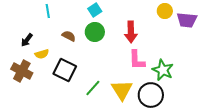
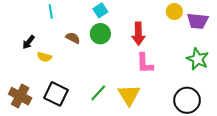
yellow semicircle: (42, 54) -> (44, 57), turned 32
black square: (65, 70) -> (56, 94), moved
green star: (163, 70) -> (198, 59), moved
brown cross: (22, 71) -> (20, 96), moved
black circle: (151, 95) -> (187, 100), moved

